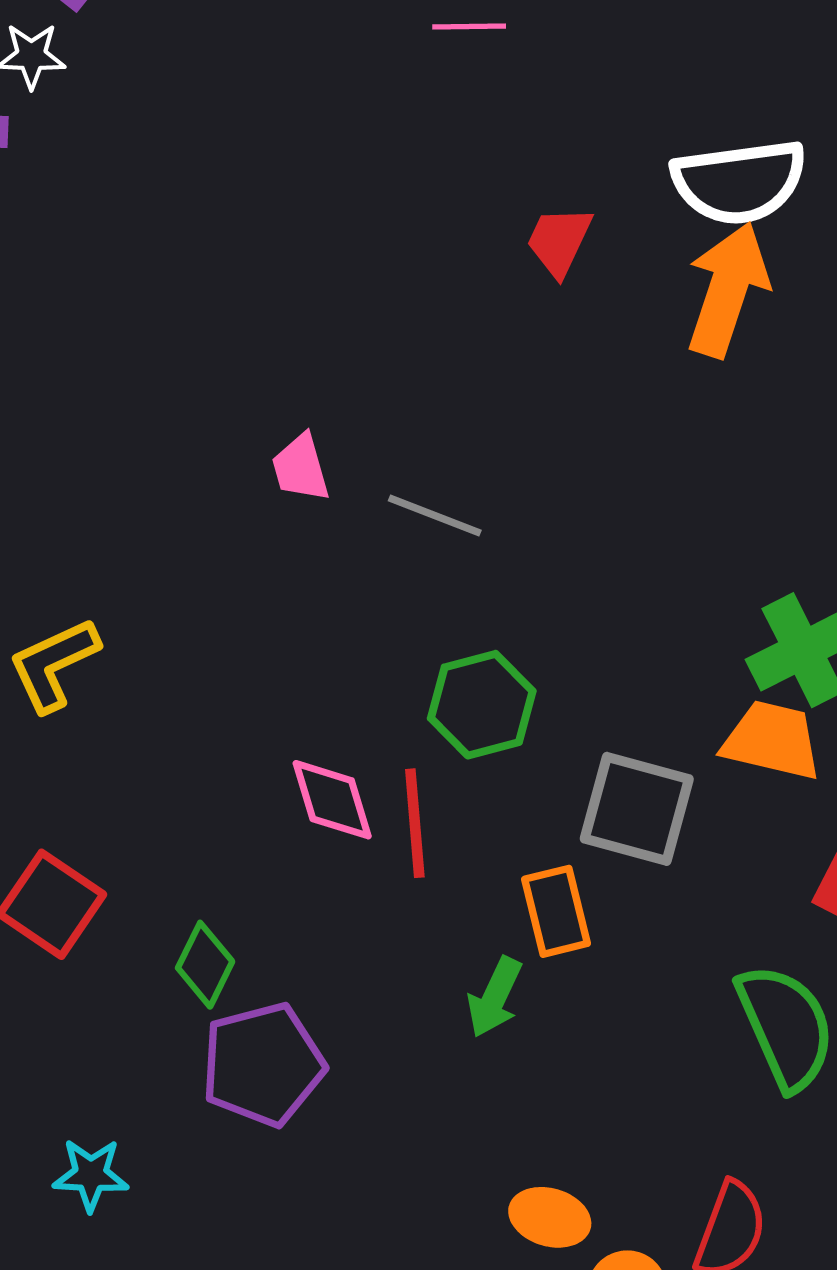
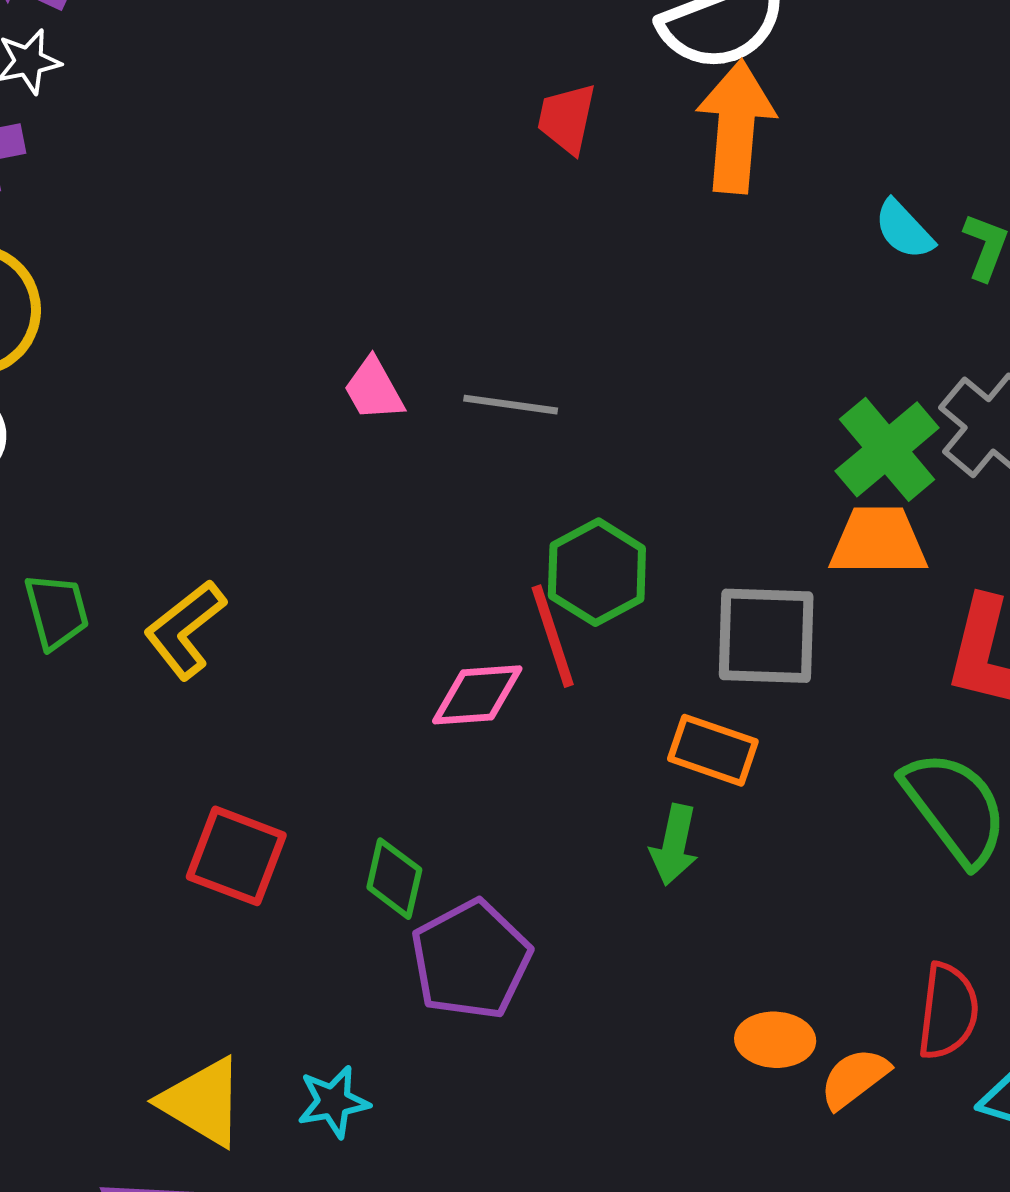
pink diamond: (332, 800) -> (477, 695), turned -64
red line: (415, 823) -> (553, 636), moved
orange rectangle: (556, 911) -> (713, 750), turned -44

